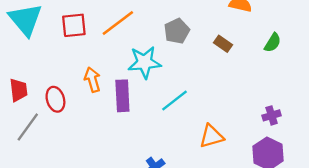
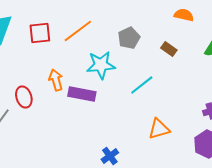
purple rectangle: (122, 96) -> (82, 94), turned -76
cyan line: (174, 100) -> (142, 85), moved

